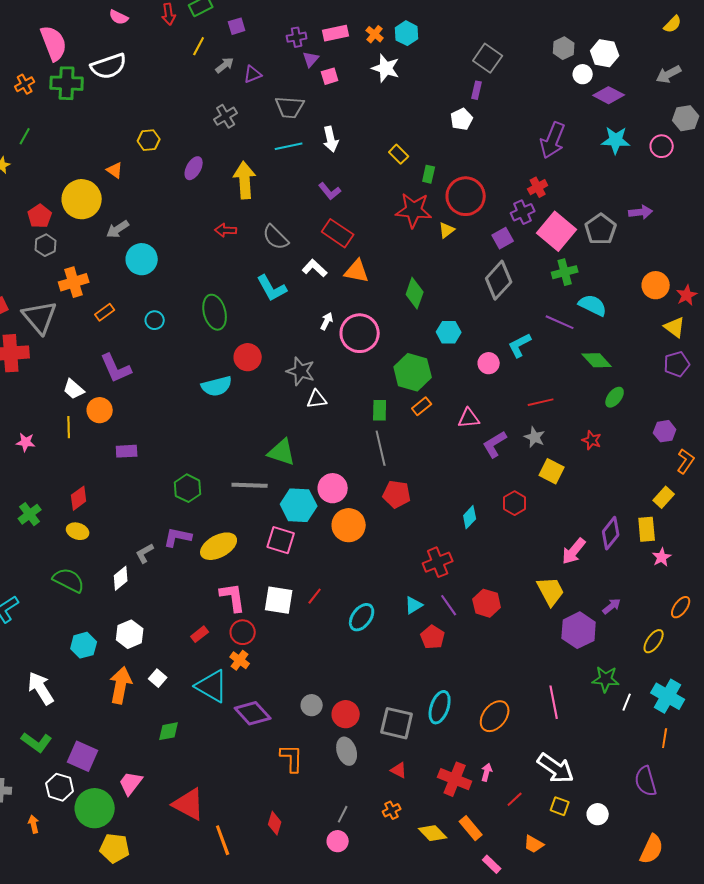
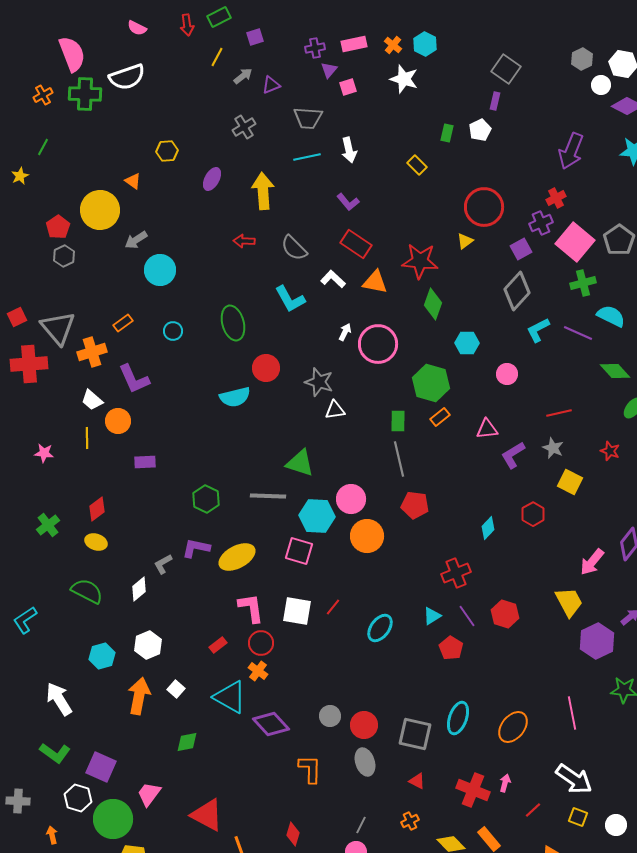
green rectangle: (429, 174) -> (447, 133), moved
red star: (414, 210) -> (420, 261), moved
orange cross: (74, 282) -> (92, 352), moved
cyan L-shape: (520, 345) -> (538, 330), moved

